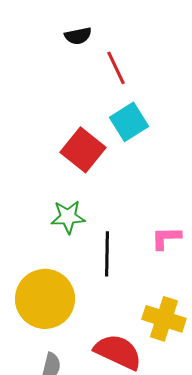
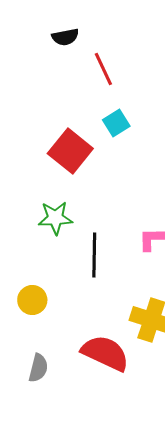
cyan square: (129, 122) -> (116, 123), size x0.7
yellow circle: (45, 299) -> (32, 300), size x0.5

